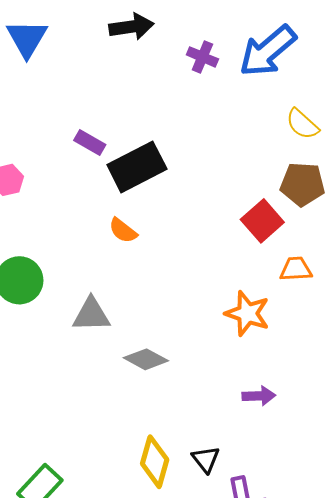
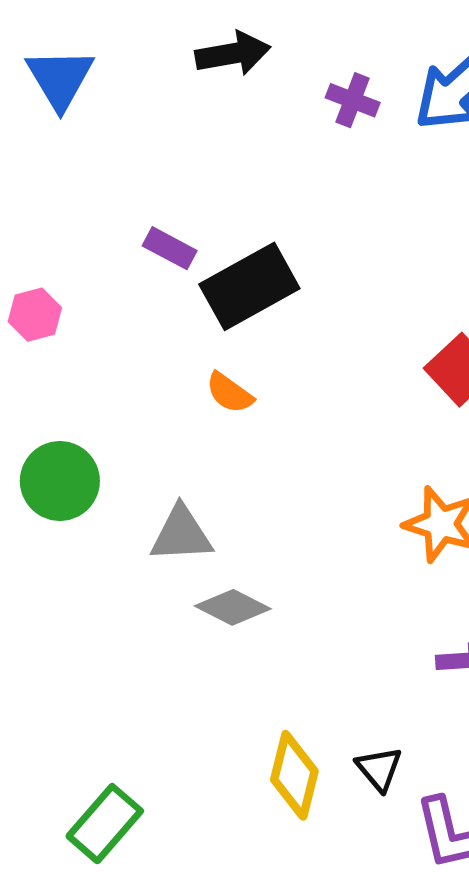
gray diamond: (146, 359) -> (233, 607), moved

